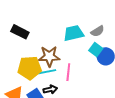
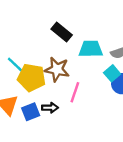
black rectangle: (20, 32) -> (62, 32), moved
cyan line: (47, 72) -> (16, 66), moved, turned 42

